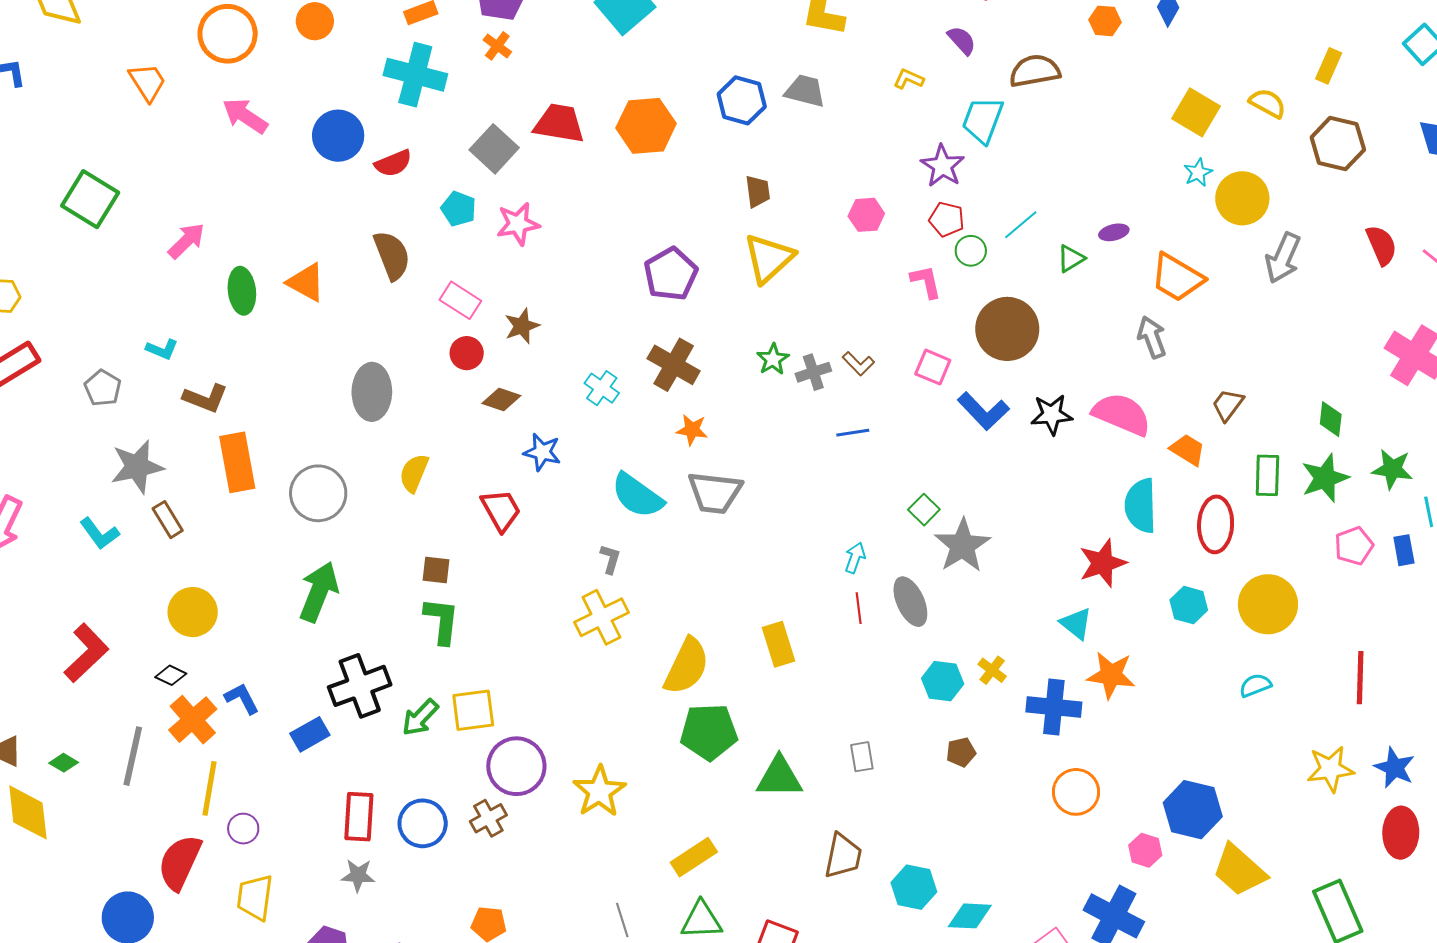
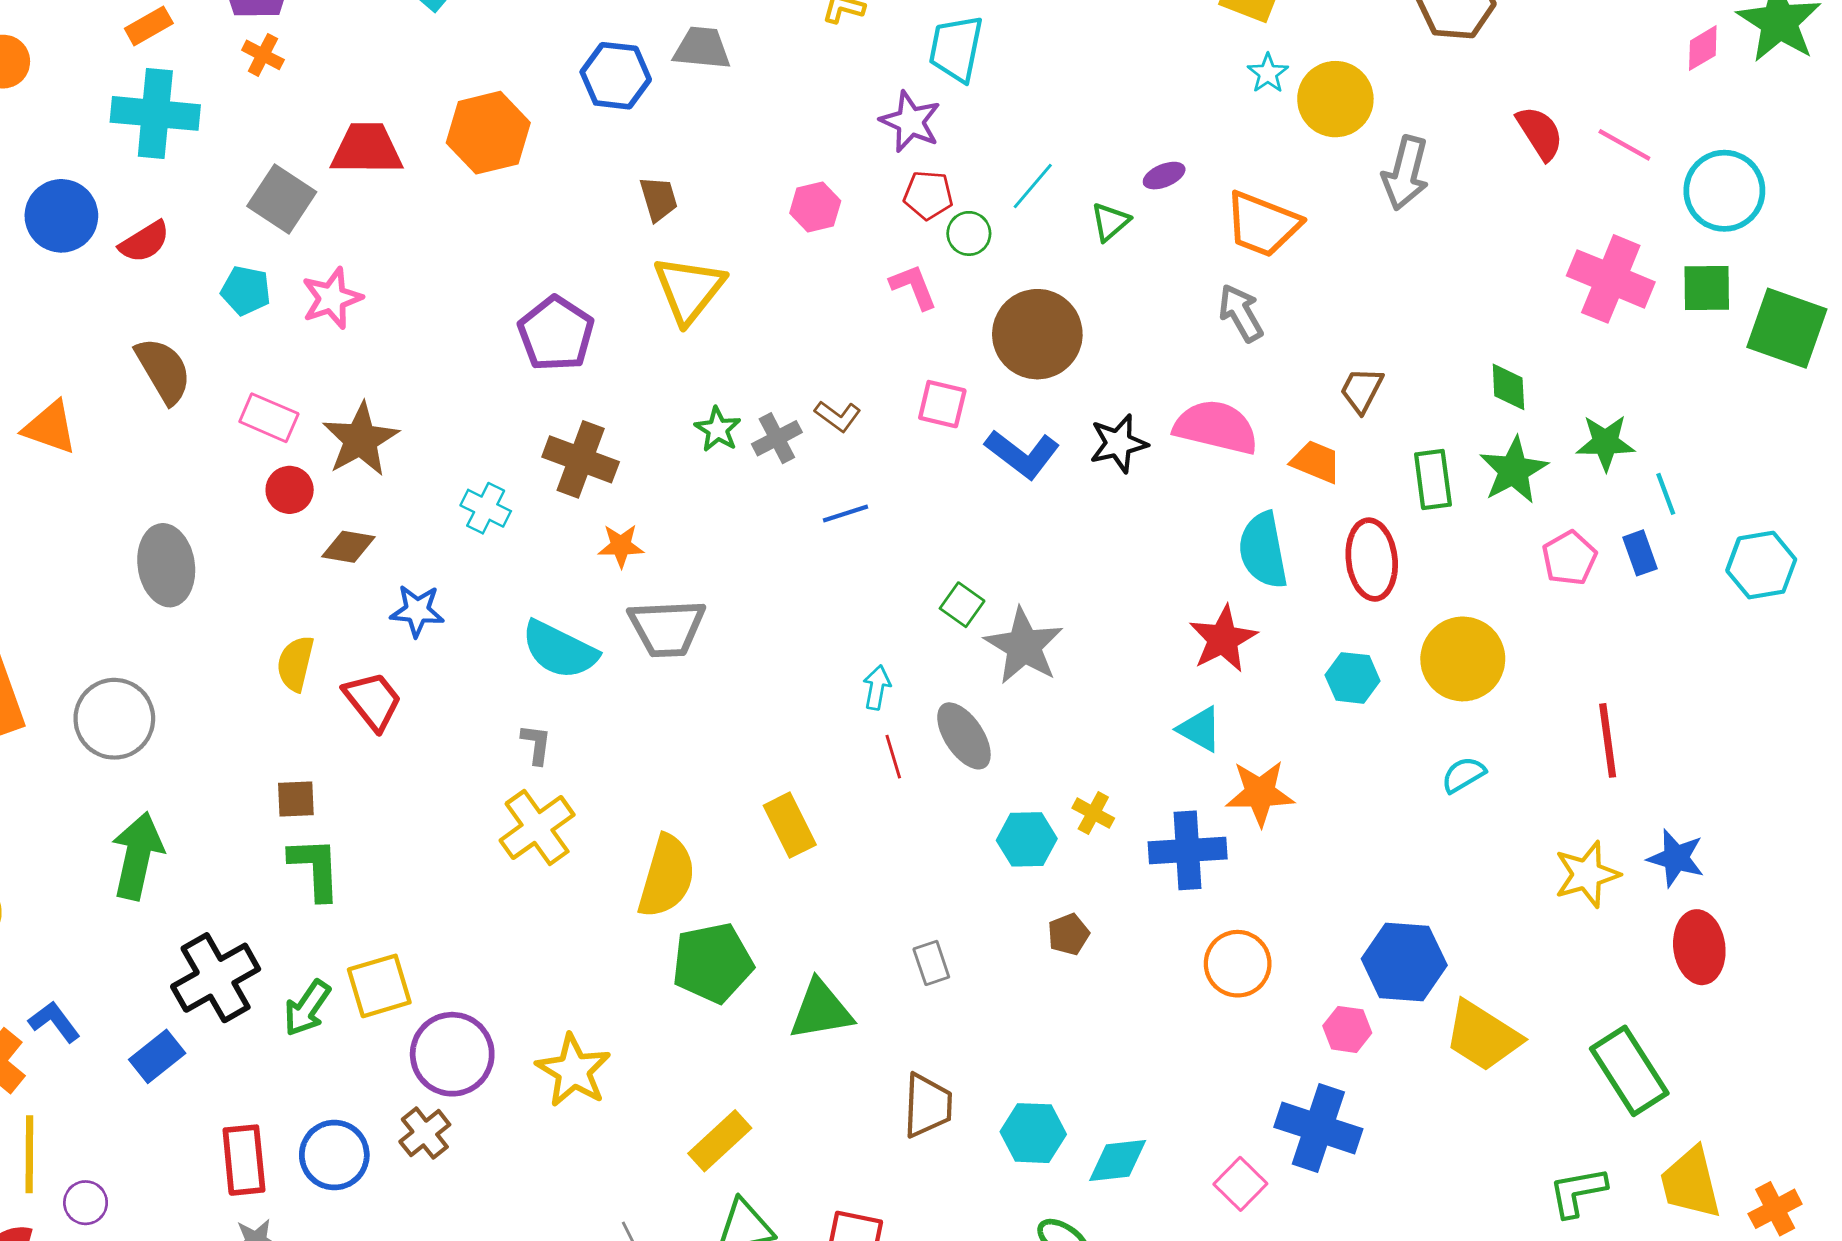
brown star: (522, 326) -> (360, 440), size x1.5
yellow semicircle: (414, 473) -> (295, 664), moved

